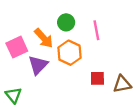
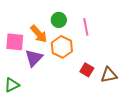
pink square: (17, 47) -> (15, 42), turned 30
red square: (97, 78) -> (87, 70), turned 32
green triangle: (13, 95) -> (12, 85), turned 42

